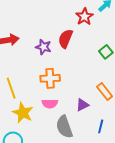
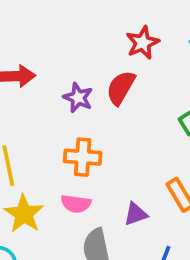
red star: (84, 17) -> (142, 43), moved

